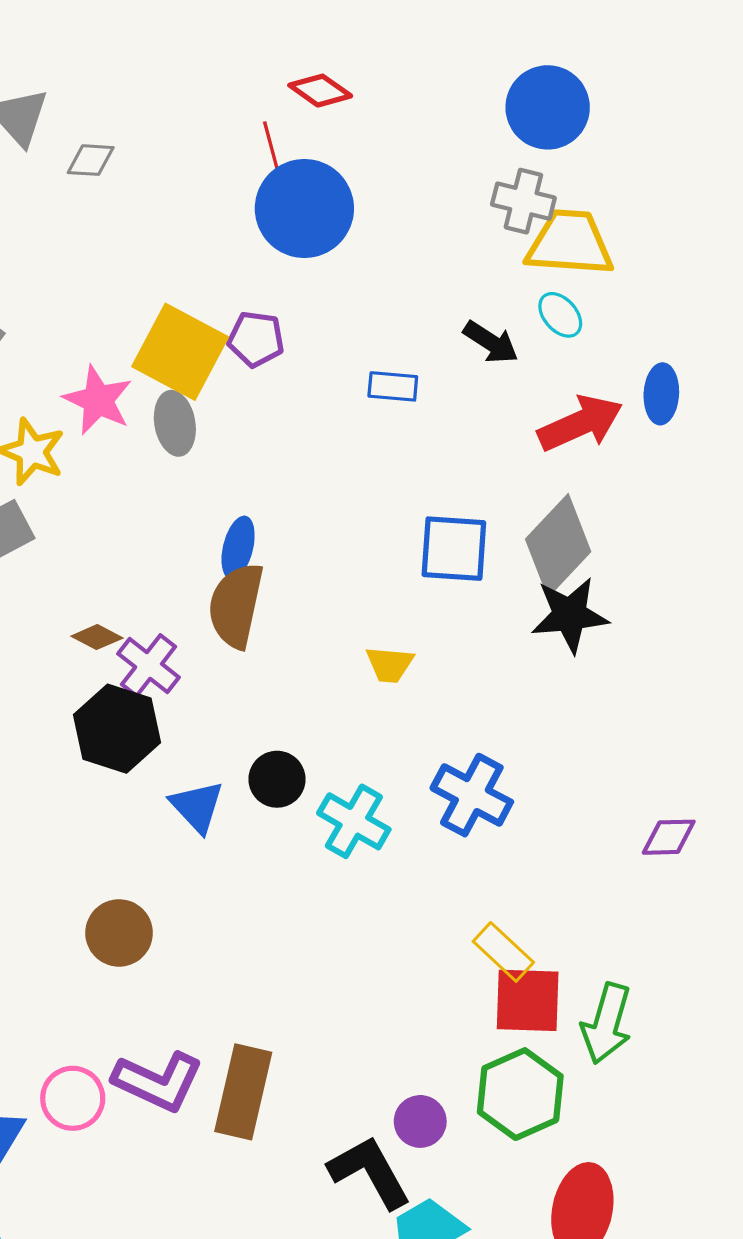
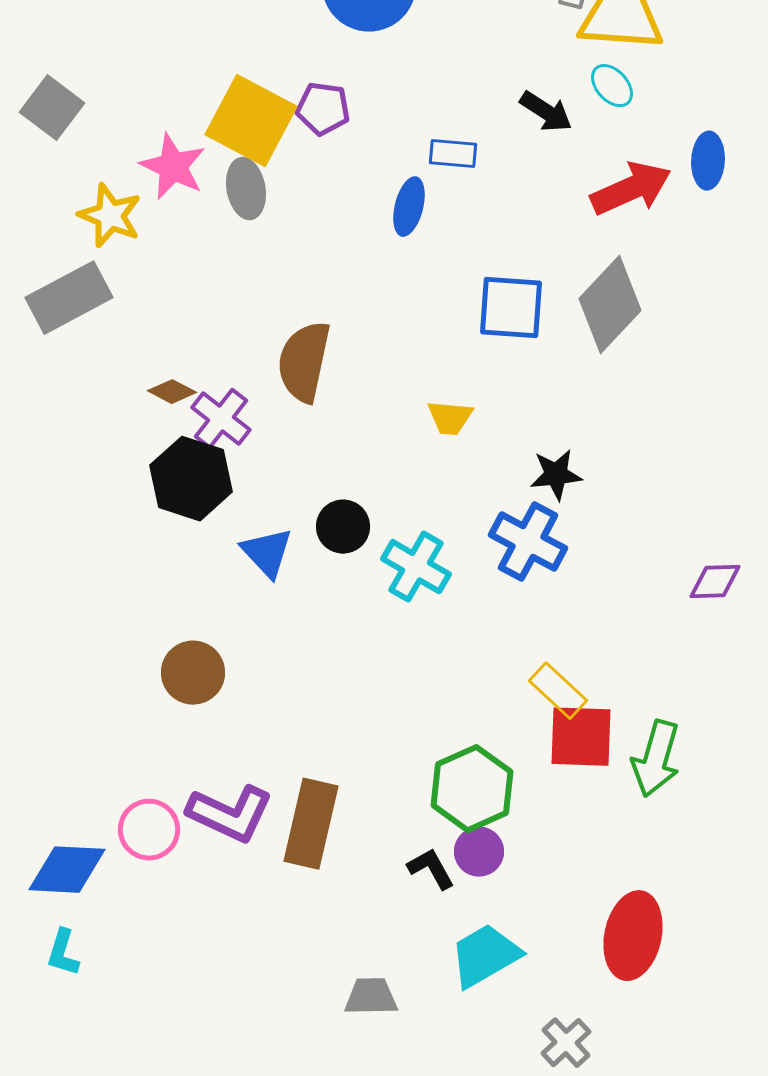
blue ellipse: (238, 548) -> (409, 207), moved
black star: (570, 615) -> (556, 475), moved, size x0.7
green hexagon: (520, 1094) -> (472, 789), moved
black L-shape: (370, 1172) -> (431, 869), moved, size x0.6

